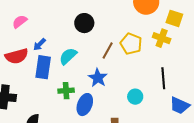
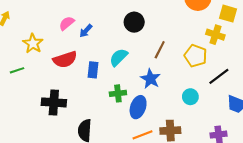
blue arrow: (39, 44) -> (86, 31), moved
yellow pentagon: (131, 44) -> (196, 56), moved
blue rectangle: (43, 67) -> (93, 70), size x0.7
black line: (163, 78) -> (219, 76), turned 60

